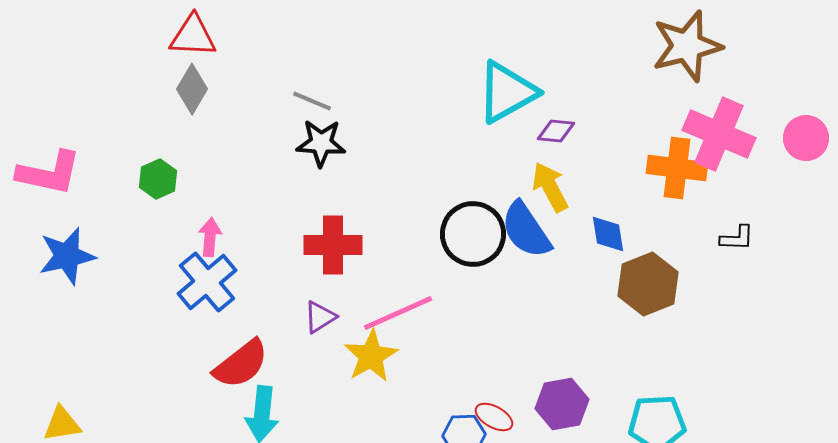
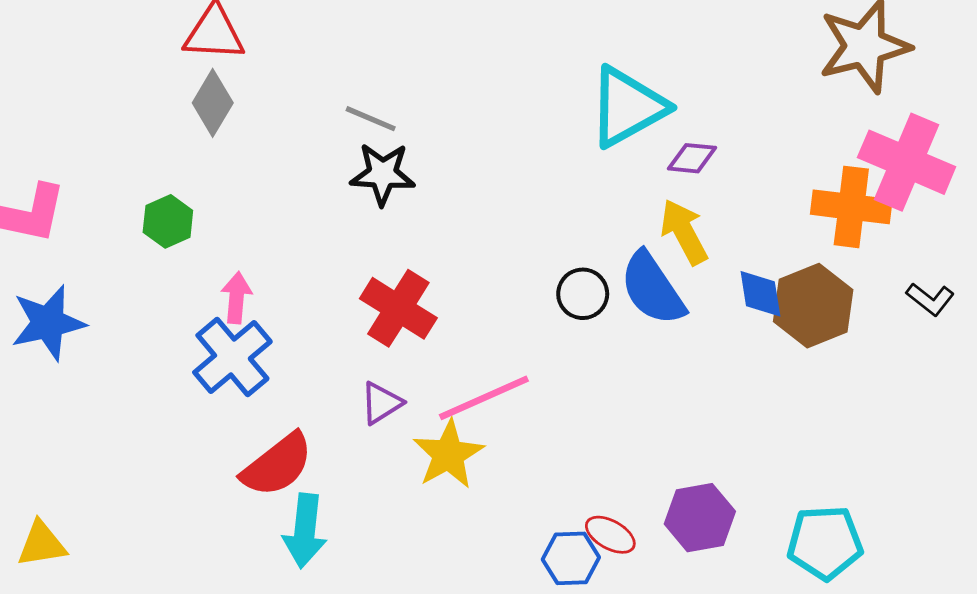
black circle: (473, 234) -> (583, 294), size x0.6
black L-shape: (737, 238) -> (930, 299), turned 36
red cross: (333, 245) -> (398, 308), turned 32
brown hexagon: (648, 284) -> (813, 306), moved

